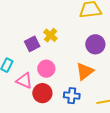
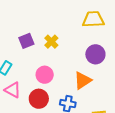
purple square: (32, 44) -> (26, 41), moved
pink triangle: (24, 81) -> (13, 90), moved

